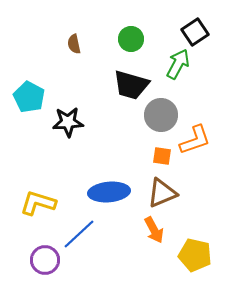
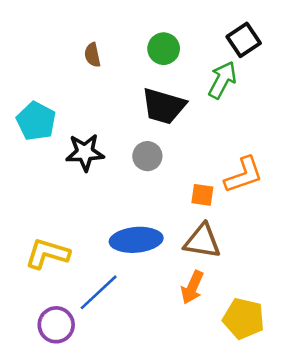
gray circle: (161, 115) -> (147, 156), moved, size x0.7
brown triangle: (162, 193) -> (202, 241), turned 32
orange arrow: (154, 230) -> (192, 287), turned 52

